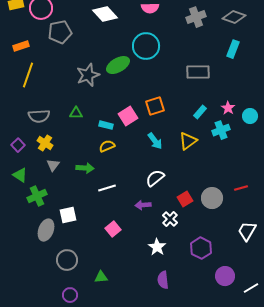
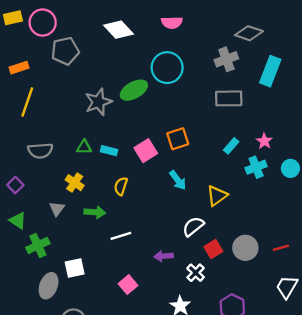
gray cross: (196, 17) -> (226, 59), moved
gray diamond: (234, 17) -> (249, 33), moved
cyan rectangle: (233, 49) -> (270, 71), size x1.4
cyan circle: (250, 116) -> (290, 168), moved
cyan rectangle: (106, 125) -> (109, 151), moved
yellow triangle: (188, 141) -> (217, 196), moved
yellow cross: (45, 143) -> (75, 183), moved
yellow semicircle: (107, 146) -> (121, 186), turned -49
white semicircle: (155, 178) -> (193, 226), moved
red line: (241, 188) -> (281, 248), moved

